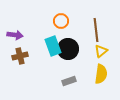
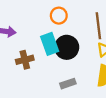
brown cross: (20, 56) -> (25, 60), moved

